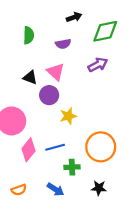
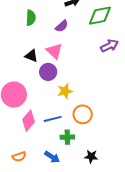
purple semicircle: (63, 44) -> (62, 26), turned -32
purple arrow: (98, 65) -> (109, 46), moved
orange circle: (101, 147) -> (83, 114), moved, size x0.7

